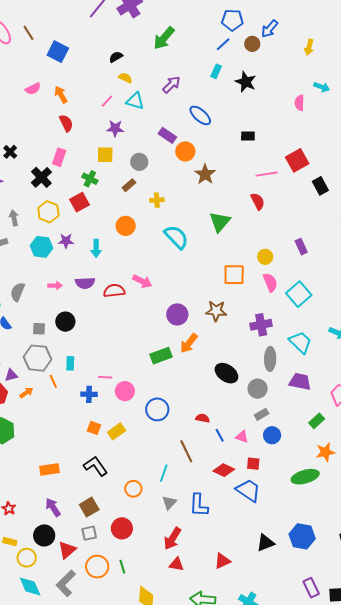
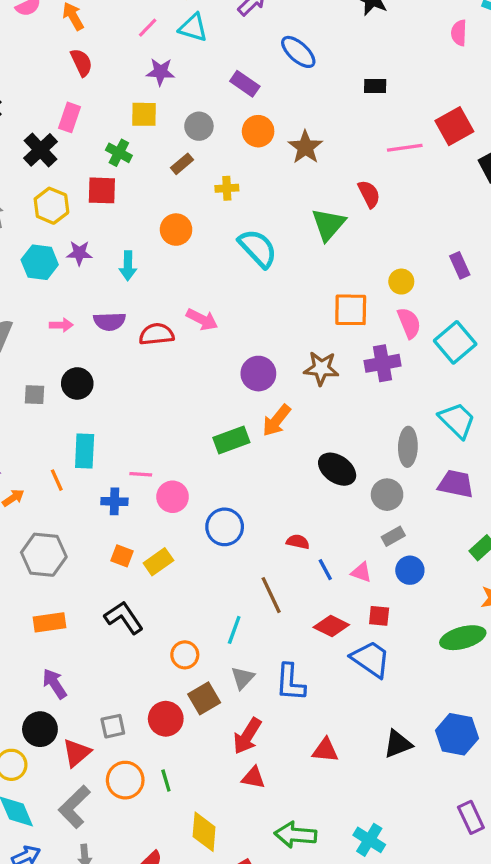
orange circle: (185, 151) -> (258, 131), moved
red semicircle: (258, 201) -> (369, 194), moved
red square: (80, 202) -> (102, 190), turned 30
purple cross: (261, 325) -> (383, 363), moved
gray hexagon: (37, 358) -> (44, 555), moved
cyan rectangle: (70, 363) -> (85, 451), size x1.5
brown square: (89, 507) -> (204, 698), moved
red triangle: (222, 561) -> (325, 750), moved, turned 30

